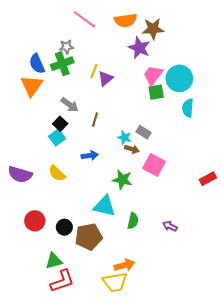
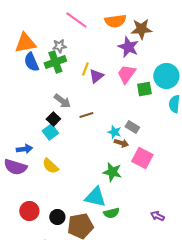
pink trapezoid: (153, 75) -> (126, 74), moved
orange triangle: (32, 86) -> (25, 43), moved, turned 45
brown line: (95, 120) -> (86, 115), turned 56
blue arrow: (90, 155) -> (24, 149), moved
green semicircle: (133, 221) -> (111, 213), moved, turned 63

